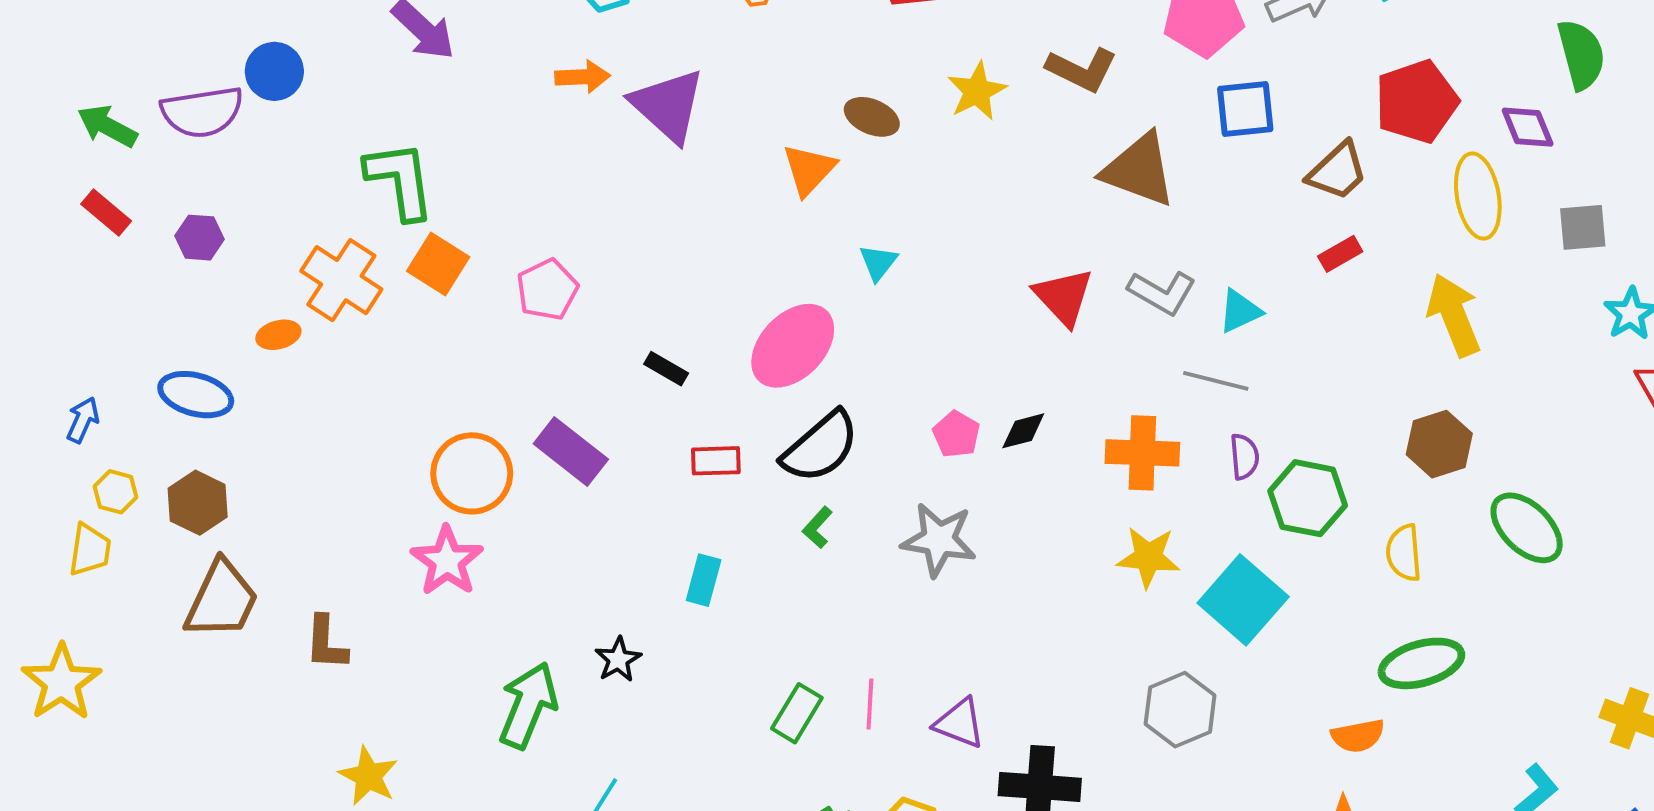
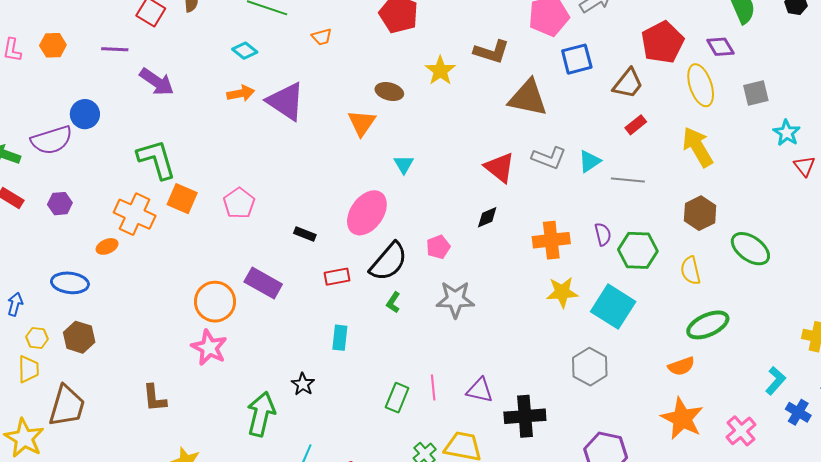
gray line: (1216, 381) -> (628, 180), moved
black diamond: (1023, 431) -> (487, 217), moved
pink pentagon: (956, 434) -> (438, 247), moved, turned 30
brown trapezoid: (222, 600) -> (67, 406), moved

